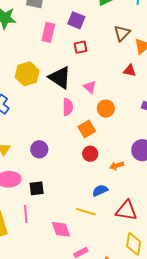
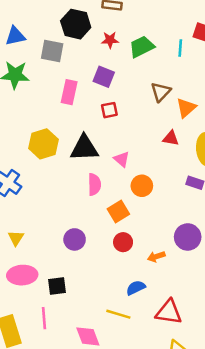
black triangle: (60, 78) -> (84, 148), turned -35
purple circle: (39, 149) -> (75, 239), moved

